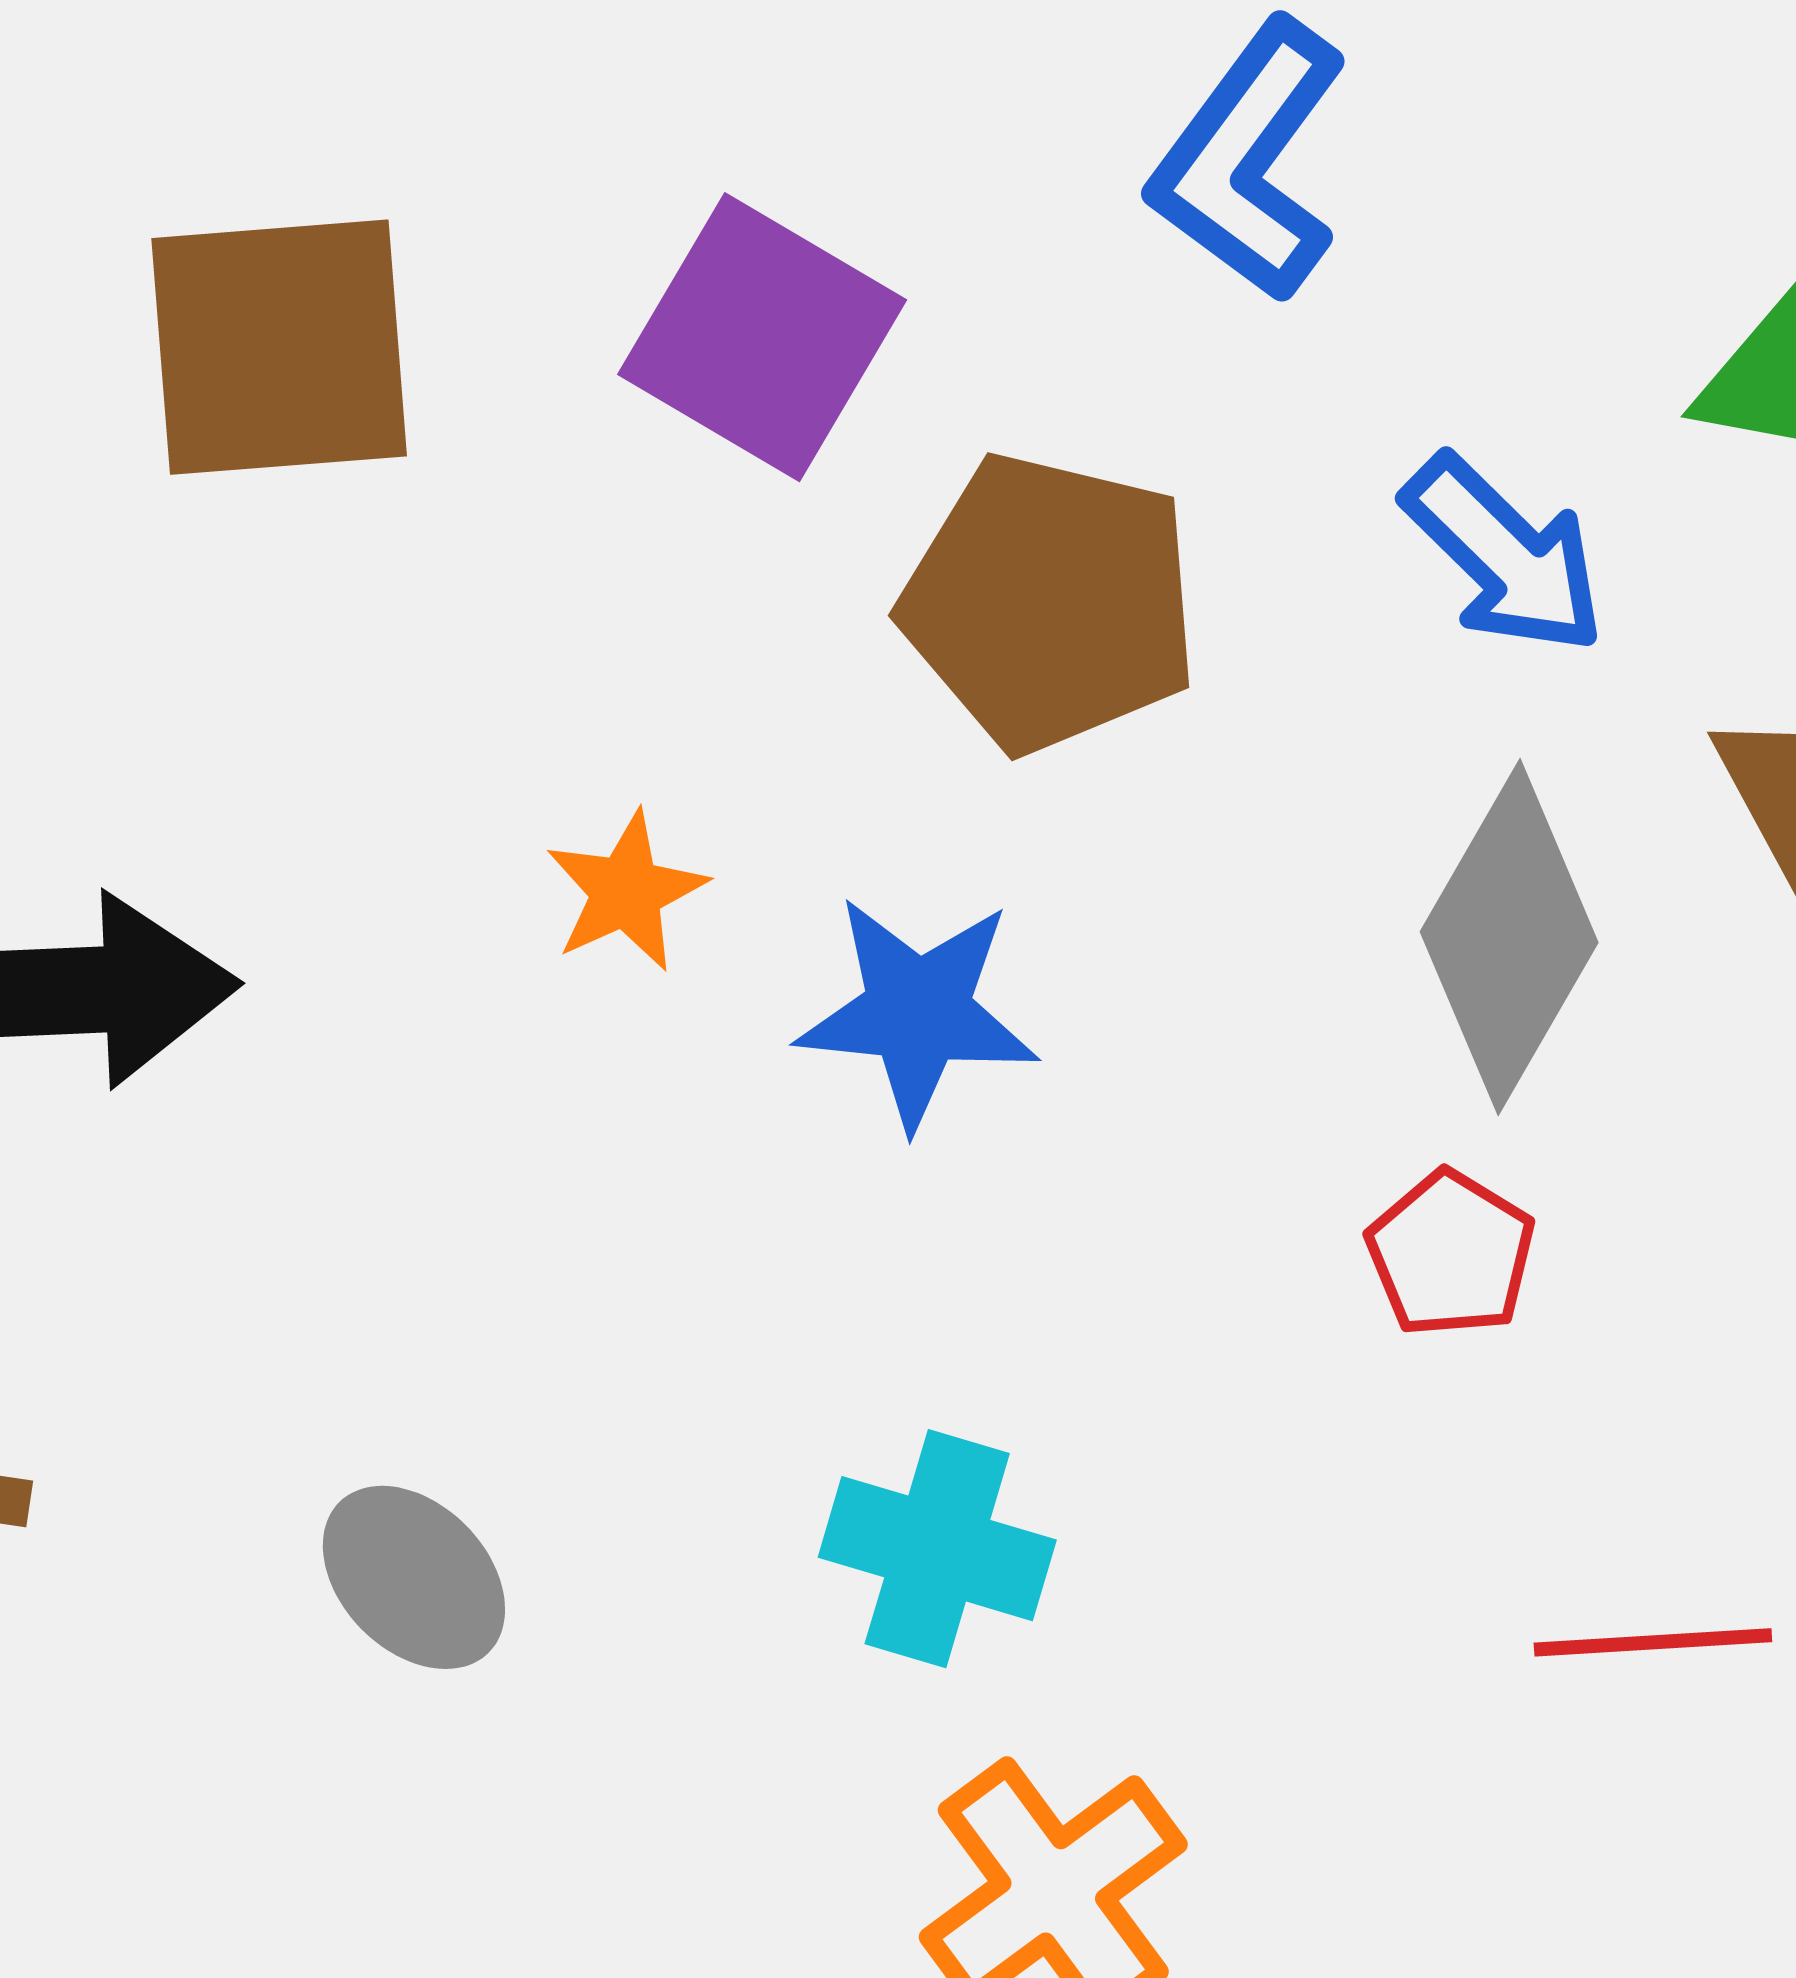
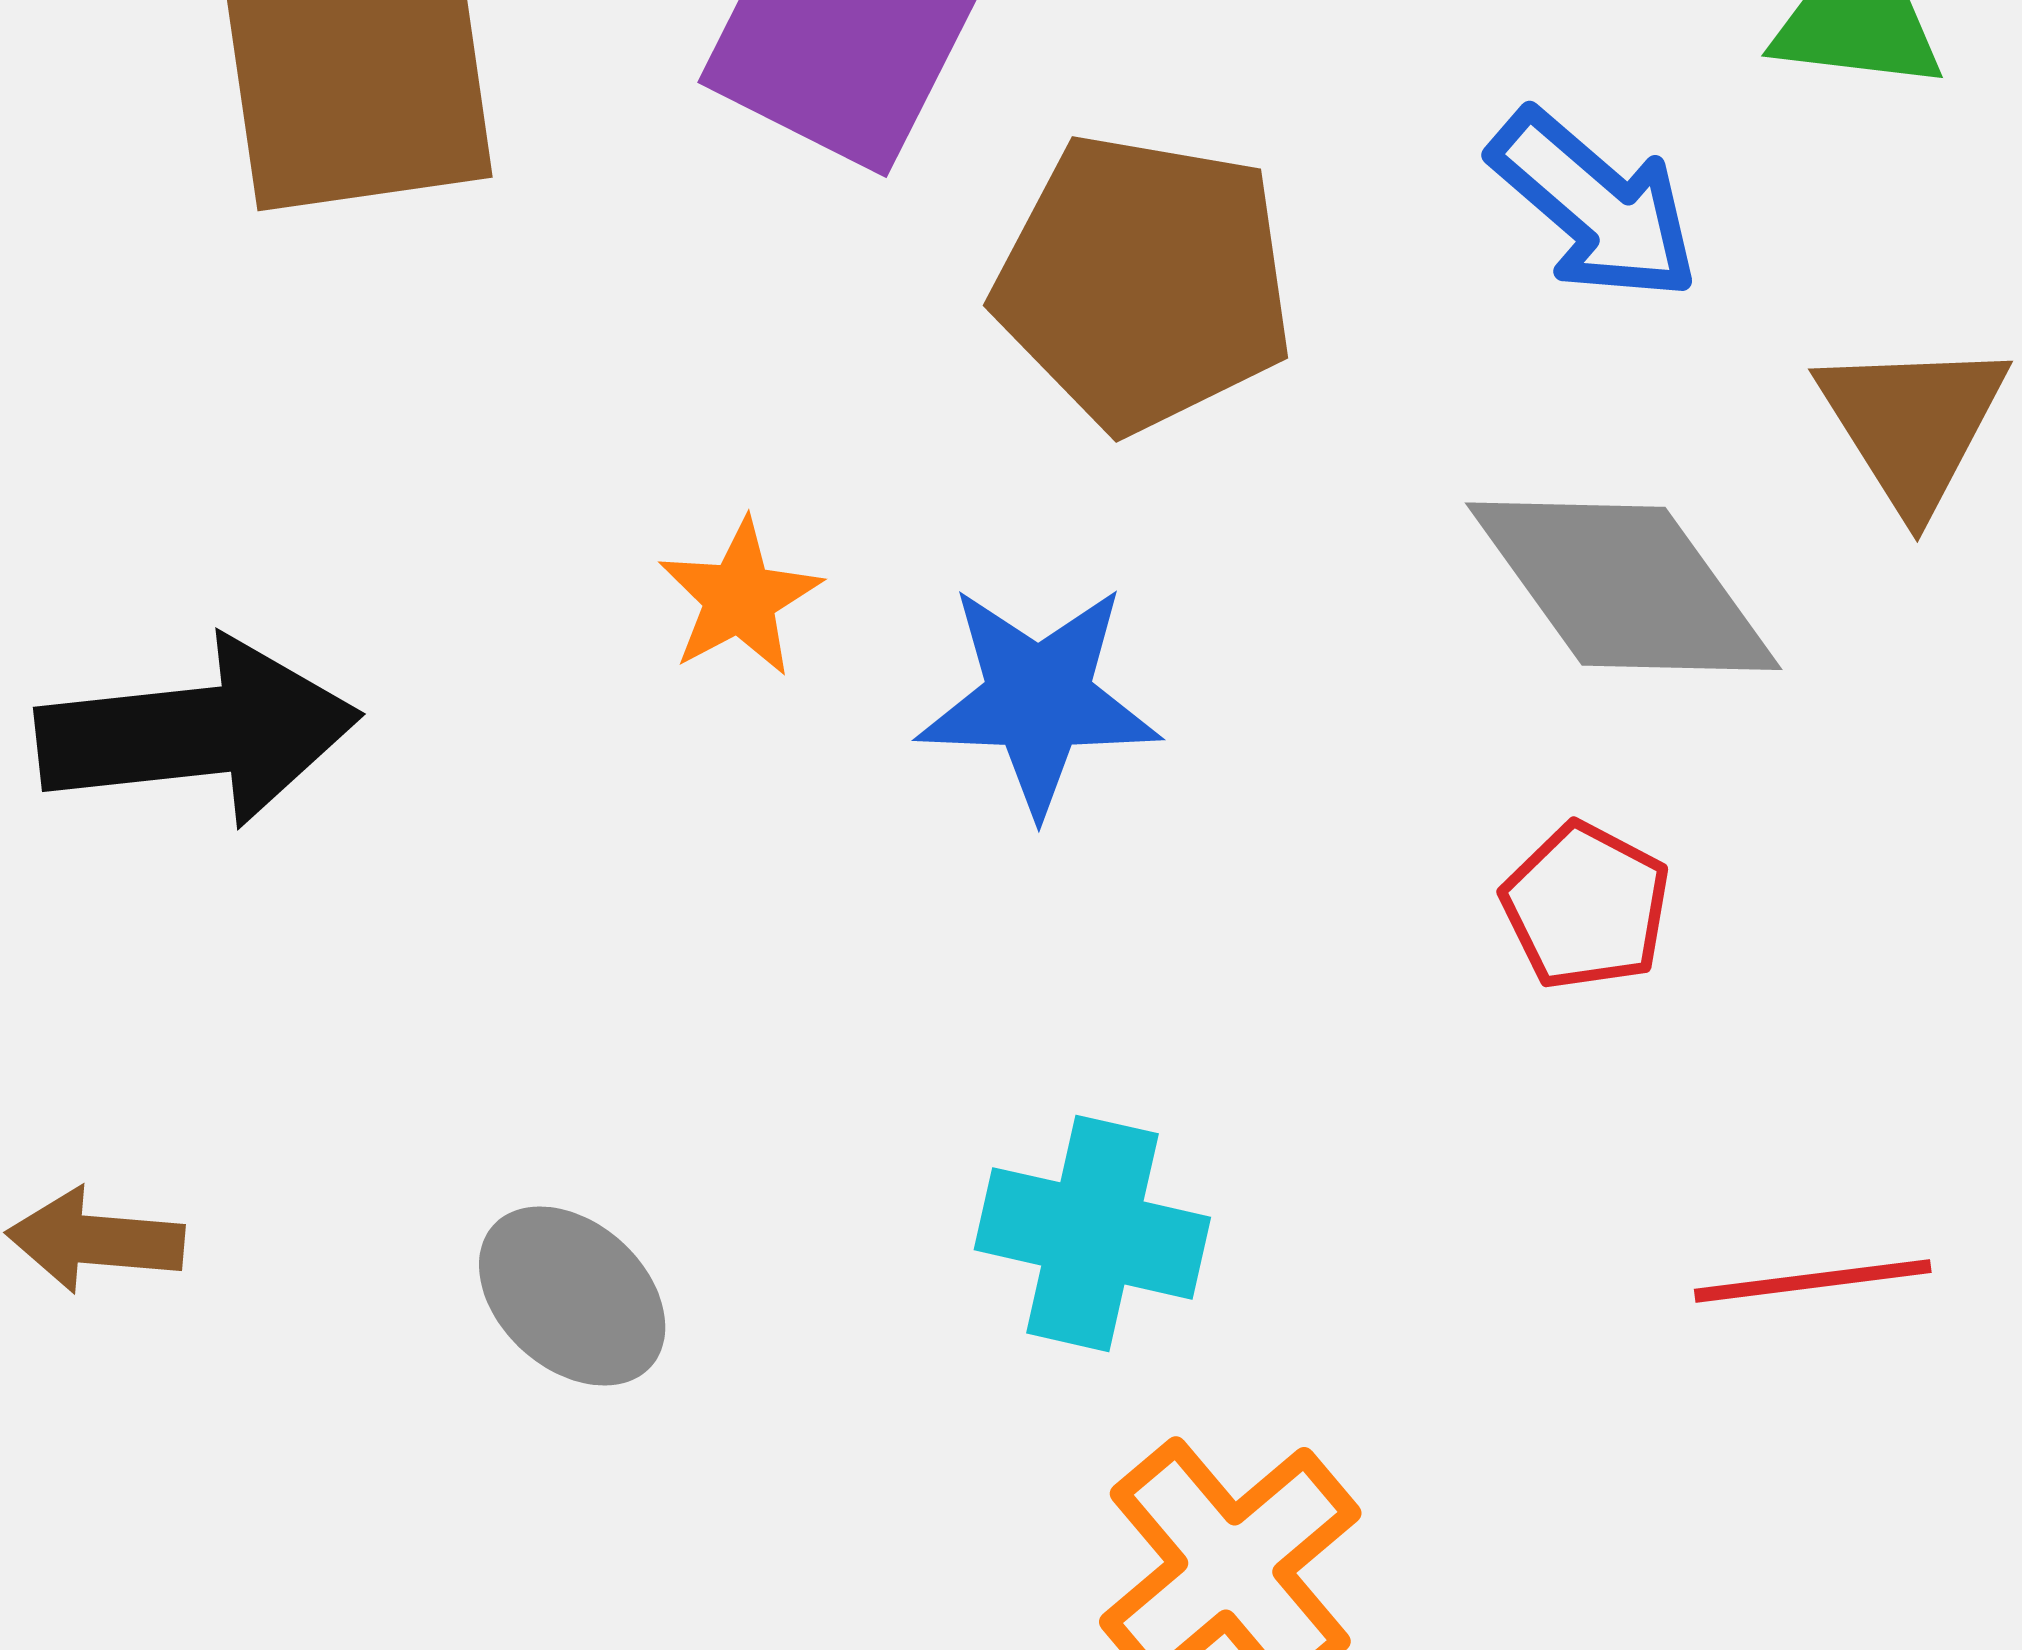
gray diamond: (1509, 937) -> (1624, 586), turned -62

